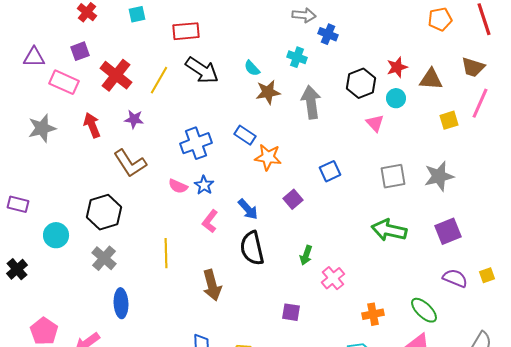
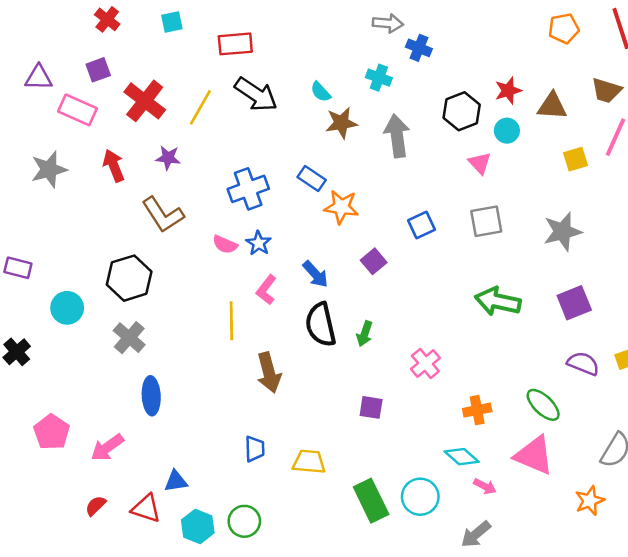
gray square: (393, 176) -> (486, 221), moved
yellow line: (166, 253) -> (231, 321), moved
green arrow: (306, 255) -> (365, 334), moved

